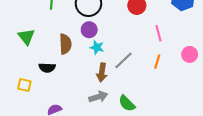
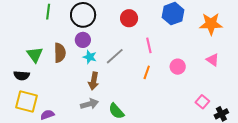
green triangle: (26, 37) -> (35, 55), moved
gray line: (124, 60) -> (115, 56), moved
black semicircle: (47, 68) -> (22, 75), moved
yellow square: (24, 85) -> (26, 102), moved, size x1.6

